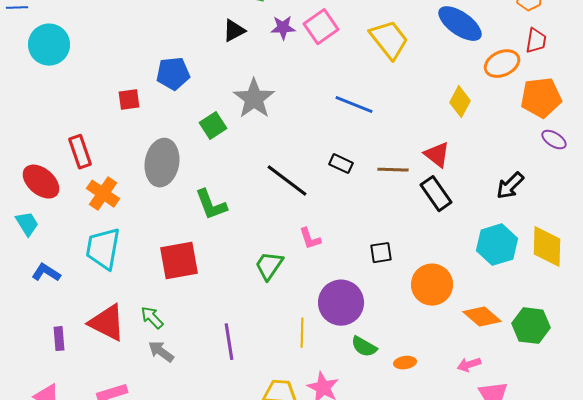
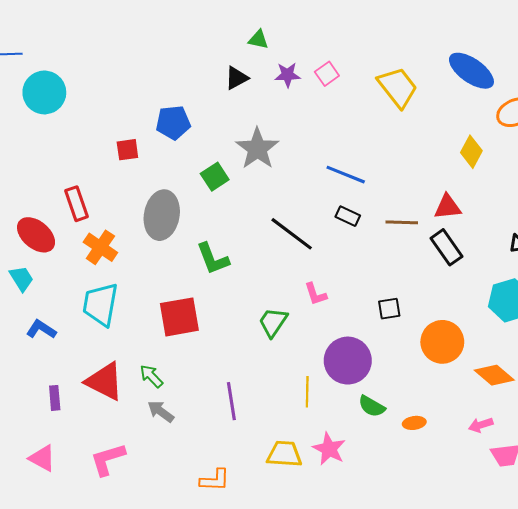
pink square: (321, 27) -> (327, 74), size x0.7
blue line: (354, 105) -> (346, 175), moved
red triangle: (437, 155) -> (448, 207), turned -44

